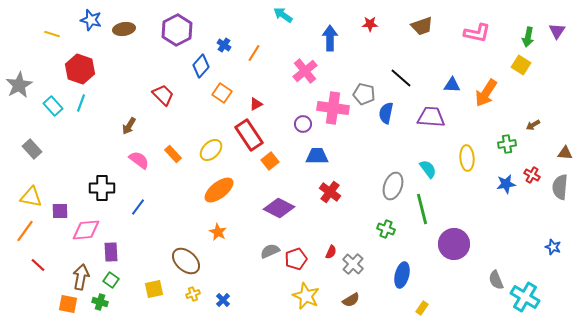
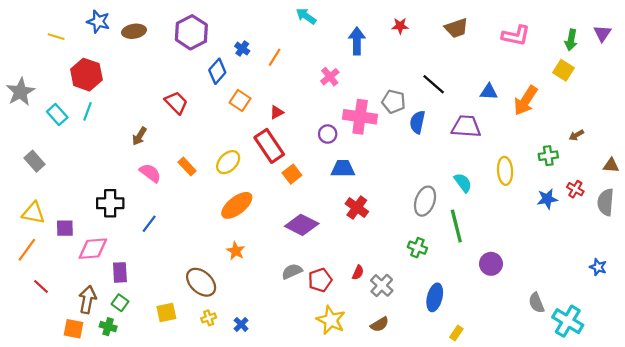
pink cross: (305, 71) -> (330, 77), size x0.7
purple circle: (454, 244) -> (491, 264), size x0.7

